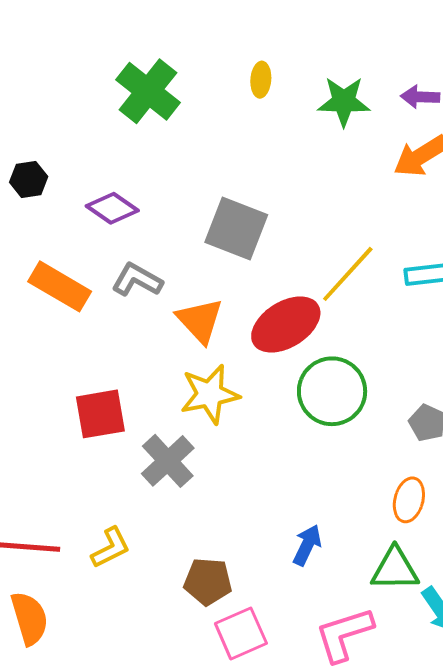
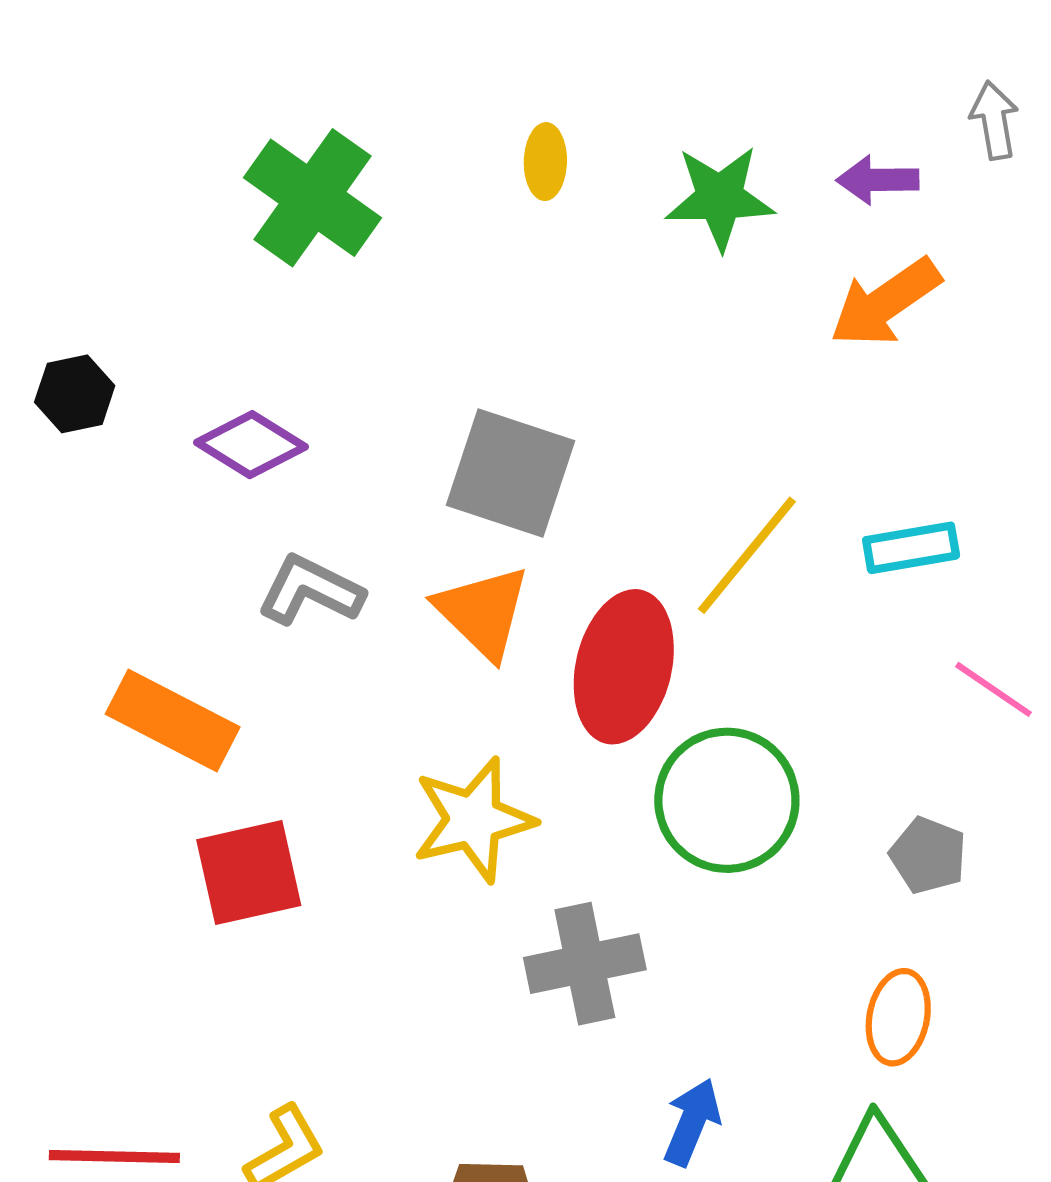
orange rectangle: (60, 286) -> (173, 721), moved
orange triangle: (200, 321) -> (483, 612), moved
red ellipse: (286, 324) -> (624, 667), turned -42
gray cross: (168, 461) -> (585, 964), moved, turned 34

